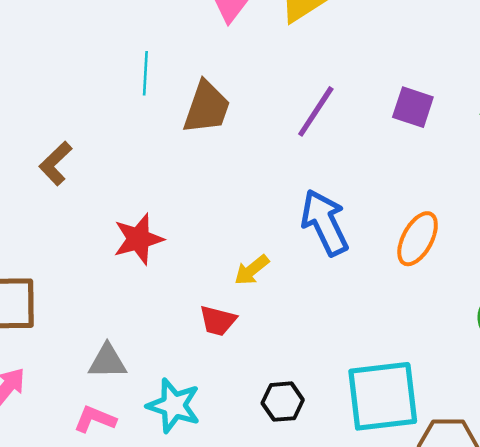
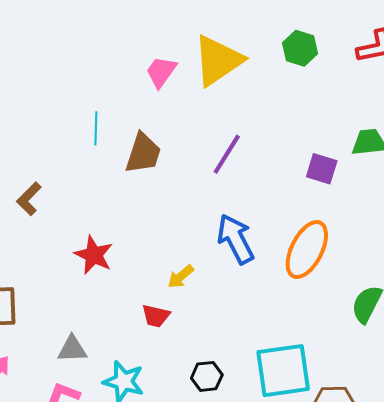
purple square: (413, 107) -> (322, 169), moved
red star: (138, 239) -> (94, 255), turned -30
orange ellipse: (418, 239) -> (307, 250), size x1.4

